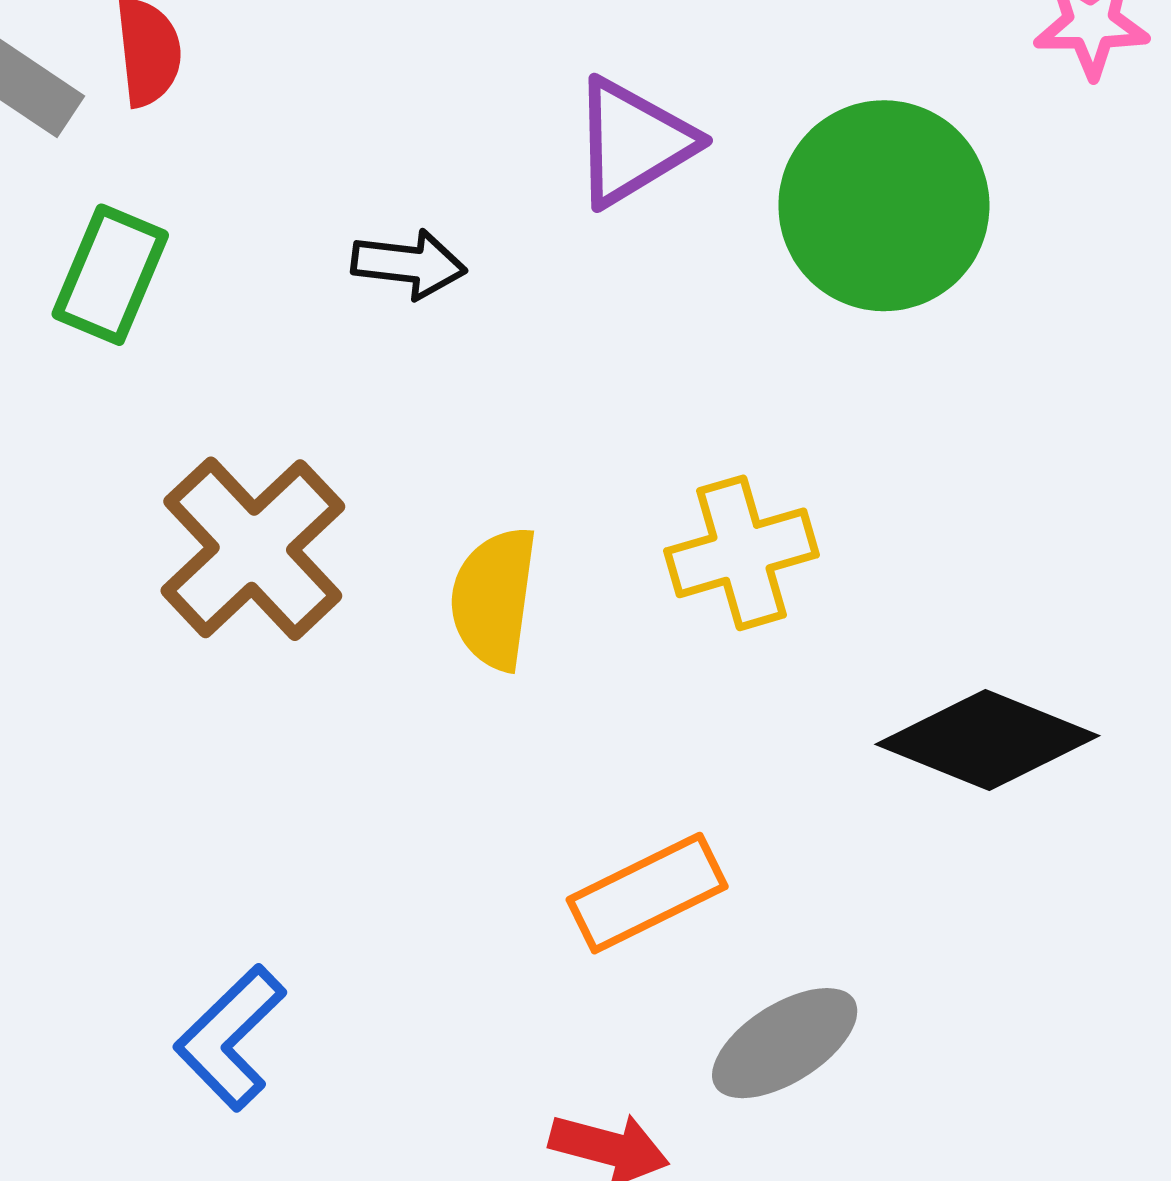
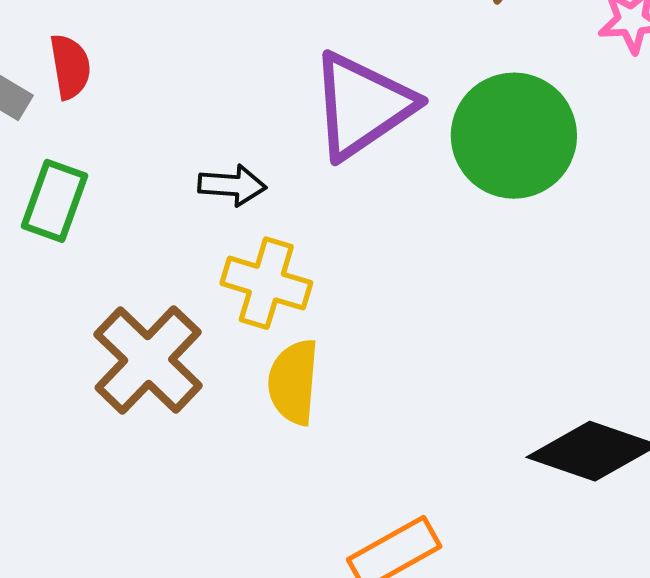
purple triangle: (633, 142) -> (362, 105), size x1.4
yellow cross: (742, 553) -> (266, 283), moved, turned 36

